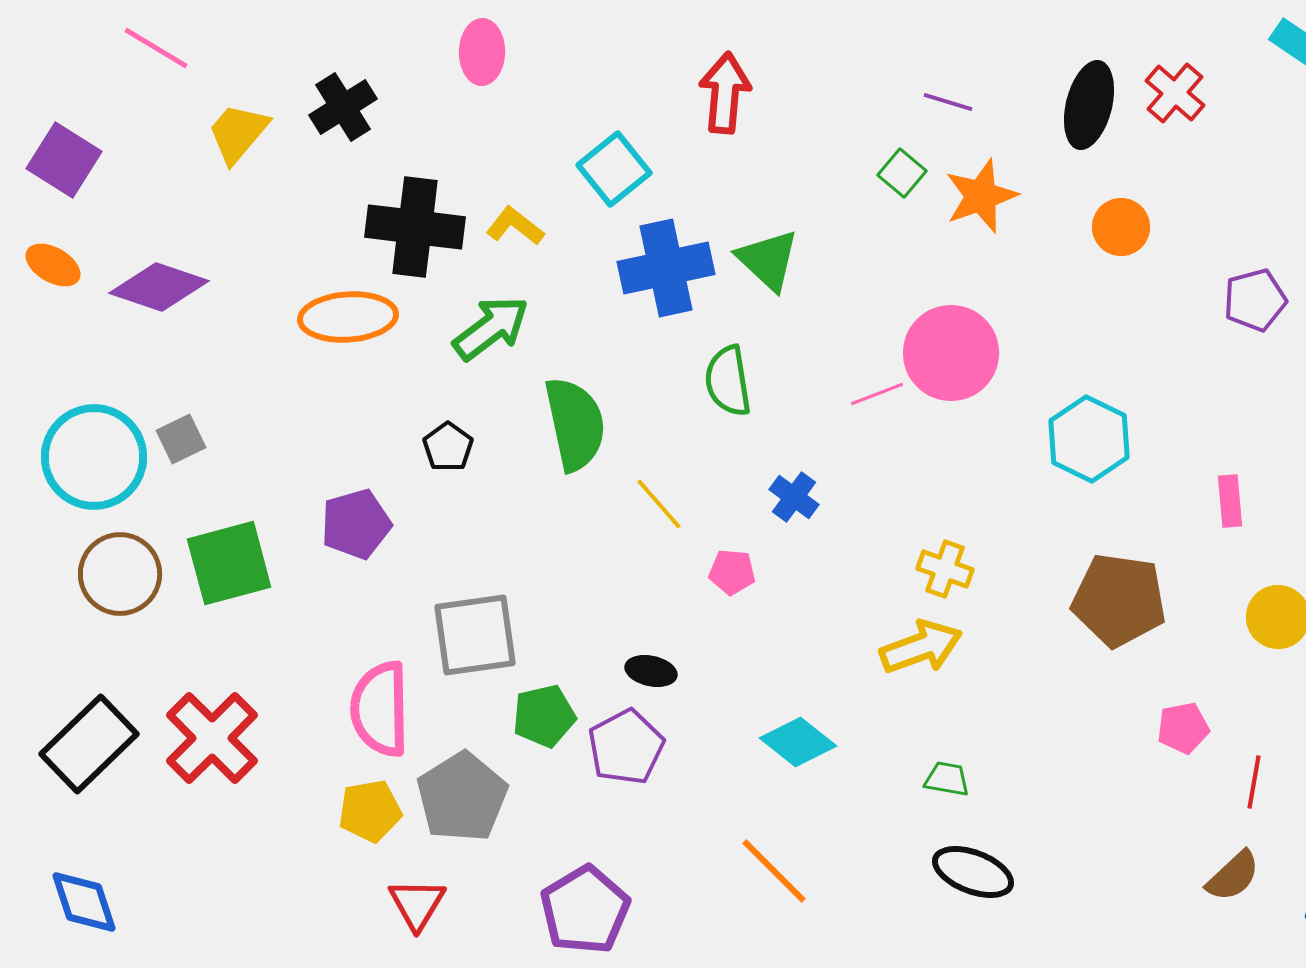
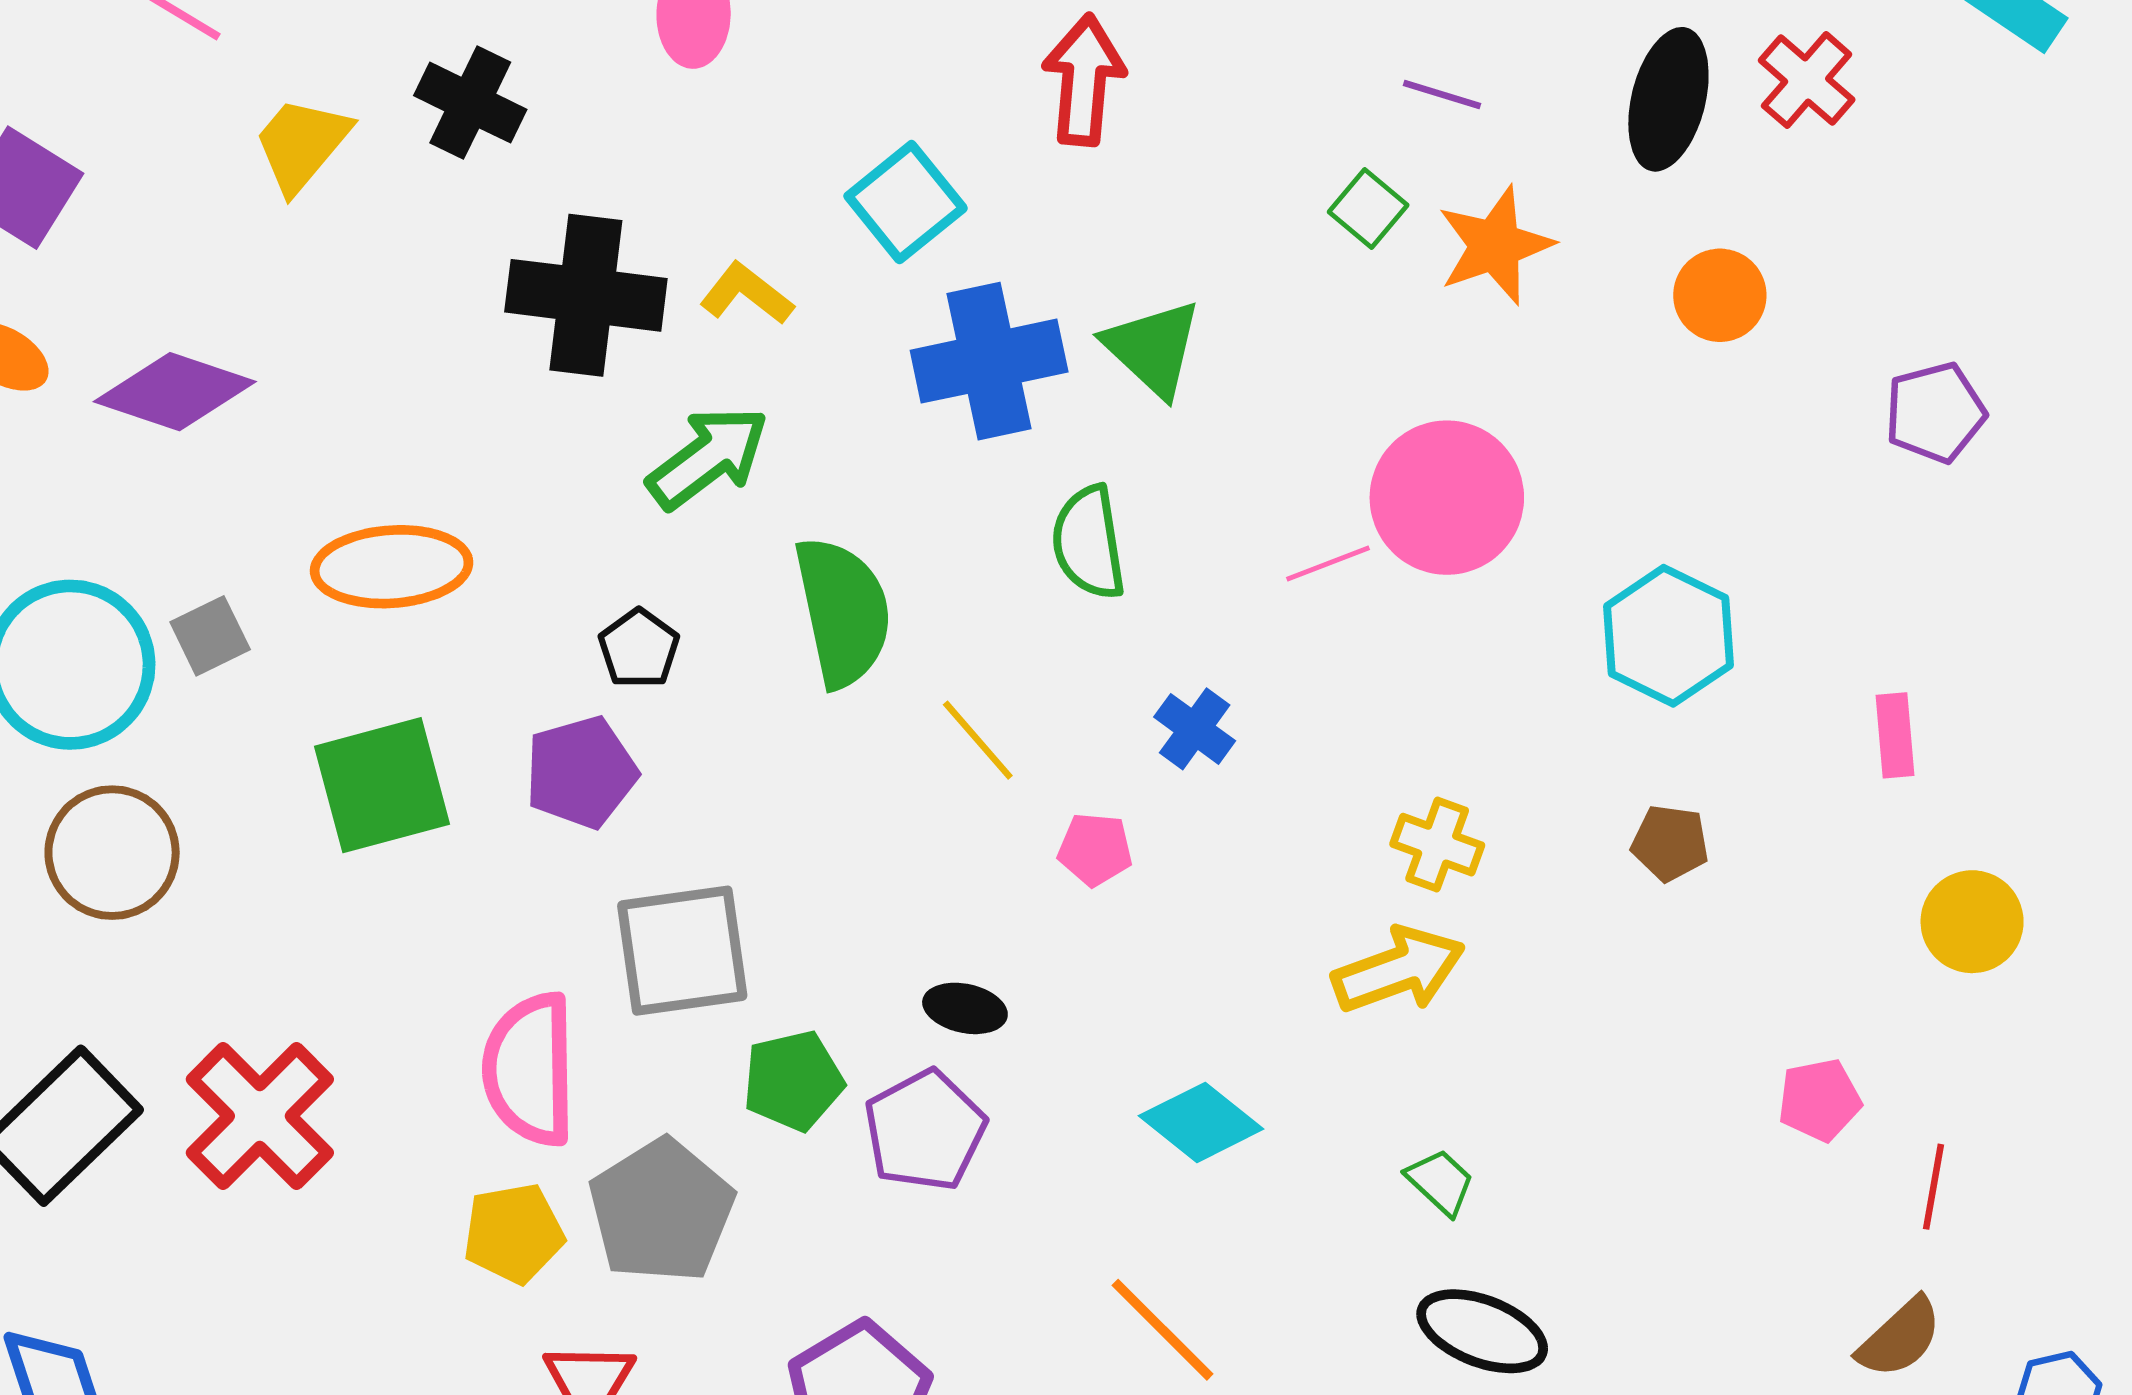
black cross: (343, 107) -> (470, 103), turned -32
orange ellipse: (348, 317) -> (392, 567), moved
purple pentagon: (356, 524) -> (581, 772), moved
green square: (229, 563) -> (382, 785), moved
brown pentagon: (1119, 600) -> (1670, 843), moved, size x0.5
green trapezoid: (947, 779) -> (1440, 1182), turned 33

